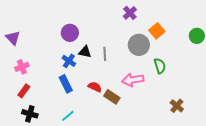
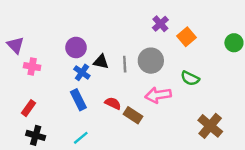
purple cross: (130, 13) -> (160, 24), moved
purple circle: (70, 33) -> (76, 48), moved
gray circle: (139, 45) -> (151, 61), moved
green semicircle: (160, 66) -> (190, 78), turned 133
pink cross: (22, 67) -> (32, 67), moved, turned 32
brown cross: (177, 106) -> (210, 126), size x1.5

